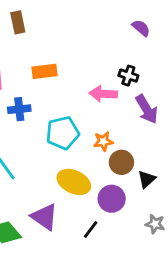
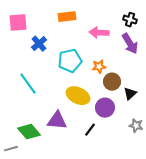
orange rectangle: (44, 71) -> (67, 17), moved
black cross: (128, 76) -> (130, 20), moved
blue cross: (19, 109) -> (39, 44), turned -35
purple triangle: (44, 217) -> (57, 121), turned -30

